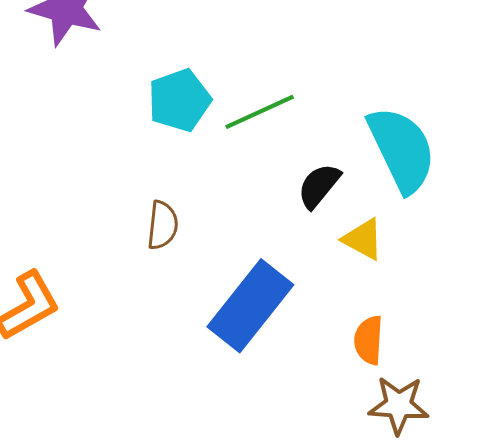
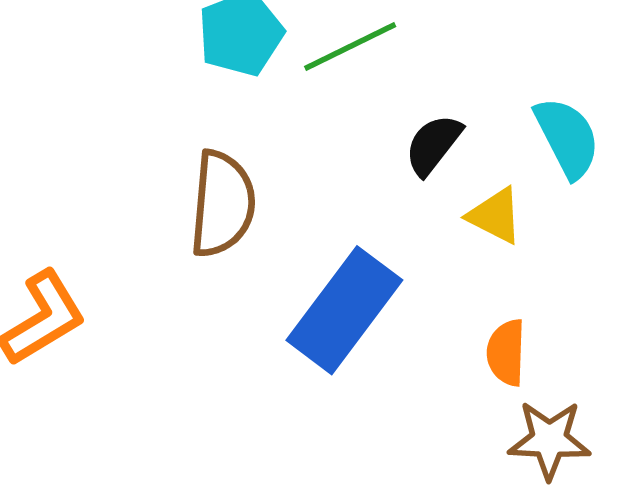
cyan semicircle: (402, 149) -> (567, 138), moved, size x0.7
brown semicircle: (163, 225) -> (222, 204), size x1.6

